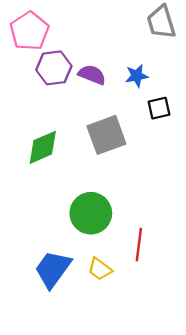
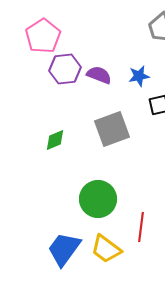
green diamond: (43, 147) -> (55, 140), size x0.7
yellow trapezoid: (100, 269) -> (106, 249), size x1.4

